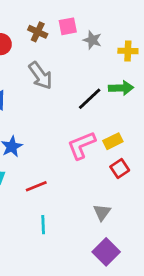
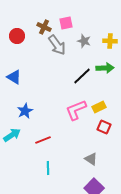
gray star: (92, 40) -> (84, 41), moved
gray arrow: (40, 76) -> (57, 45), moved
red square: (120, 168) -> (104, 127), turned -32
gray triangle: (102, 212) -> (91, 159), turned -32

